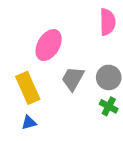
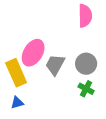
pink ellipse: (49, 45) -> (33, 53), moved

